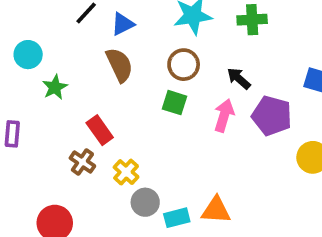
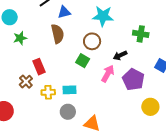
green cross: (252, 20) -> (141, 34), moved
black arrow: (239, 78) -> (120, 55), turned -80
yellow cross: (126, 172) -> (48, 92), turned 32
gray circle: (145, 202) -> (68, 112), moved
cyan rectangle: (177, 218) -> (69, 90), moved

